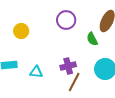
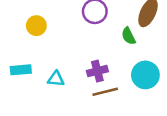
brown line: (74, 82) -> (105, 92), turned 48

